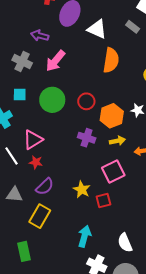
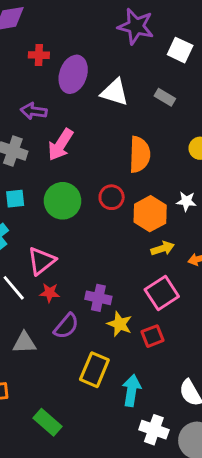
gray rectangle: (133, 27) -> (165, 97), moved
orange semicircle: (111, 60) -> (140, 154), moved
purple cross: (87, 138) -> (98, 298), moved
yellow rectangle: (40, 216) -> (94, 370), moved
green rectangle: (24, 251) -> (48, 422), turned -30

